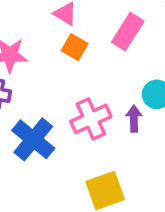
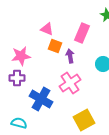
purple arrow: (134, 119) -> (70, 56), moved

